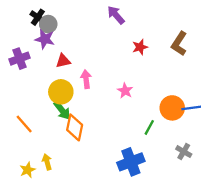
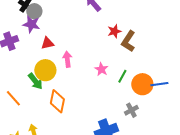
brown L-shape: (179, 44) -> (128, 41), moved
green arrow: (62, 110) -> (35, 81), moved
green line: (149, 127) -> (122, 76), moved
gray cross: (184, 152) -> (131, 110), moved, turned 32

